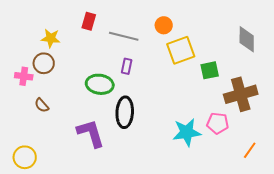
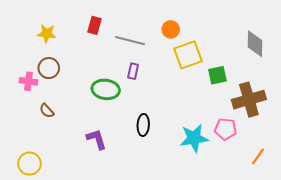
yellow star: (51, 38) -> (47, 34), moved
black ellipse: (125, 112) -> (143, 125), moved, size x0.7
purple L-shape: (91, 133) -> (97, 139), size x0.7

